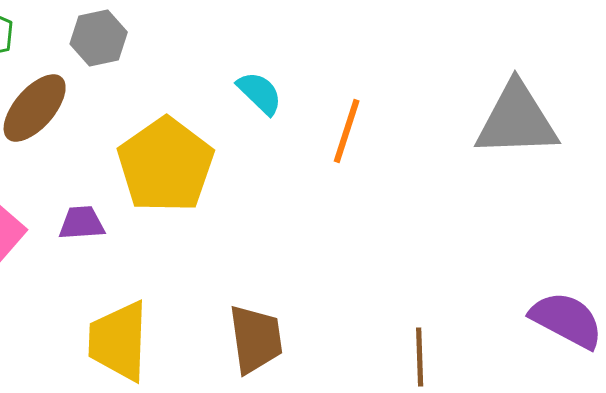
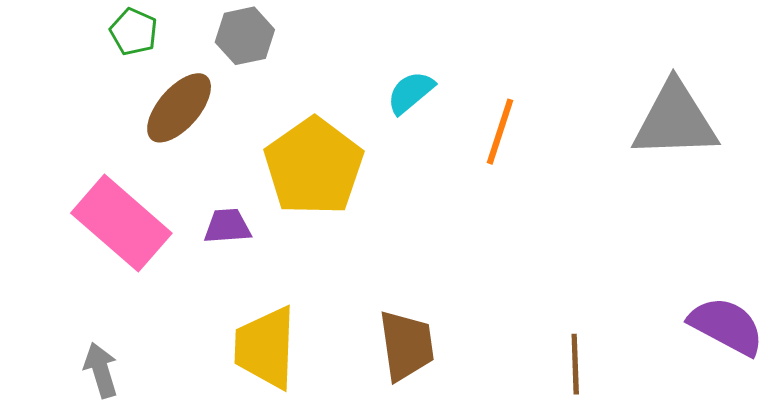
cyan semicircle: (260, 93) -> (411, 92), turned -84

